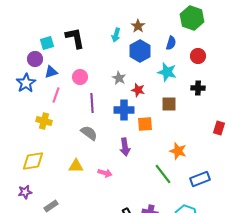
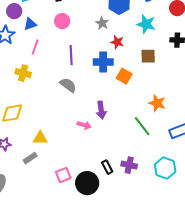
pink circle: (80, 77) -> (62, 21), moved
gray star: (119, 78) -> (102, 23), moved
orange square: (145, 124) -> (124, 76), turned 35
purple arrow: (125, 147) -> (101, 110), moved
yellow triangle: (76, 166) -> (40, 138), moved

